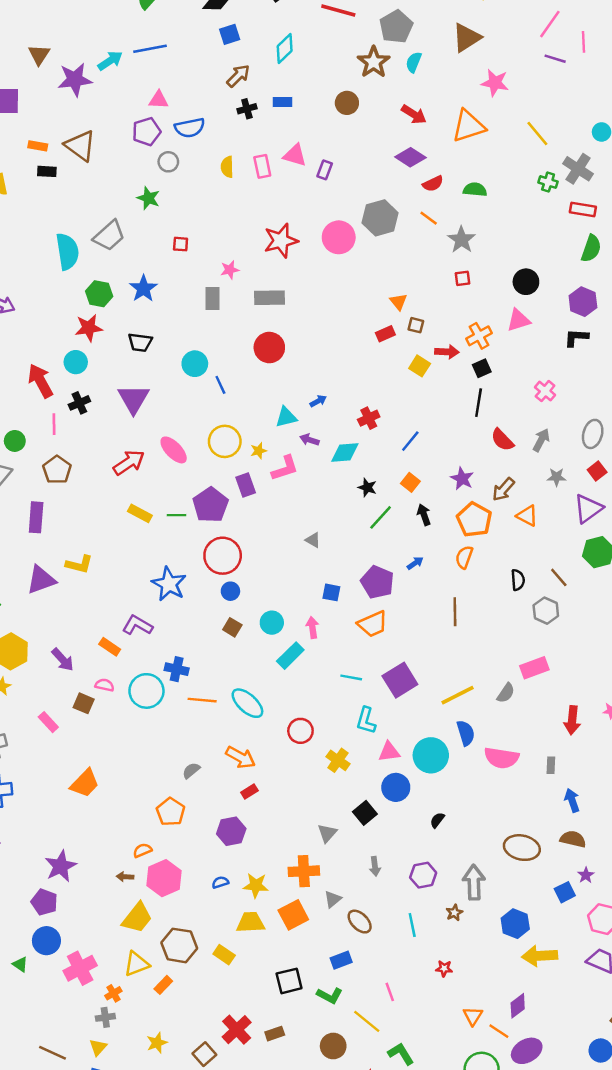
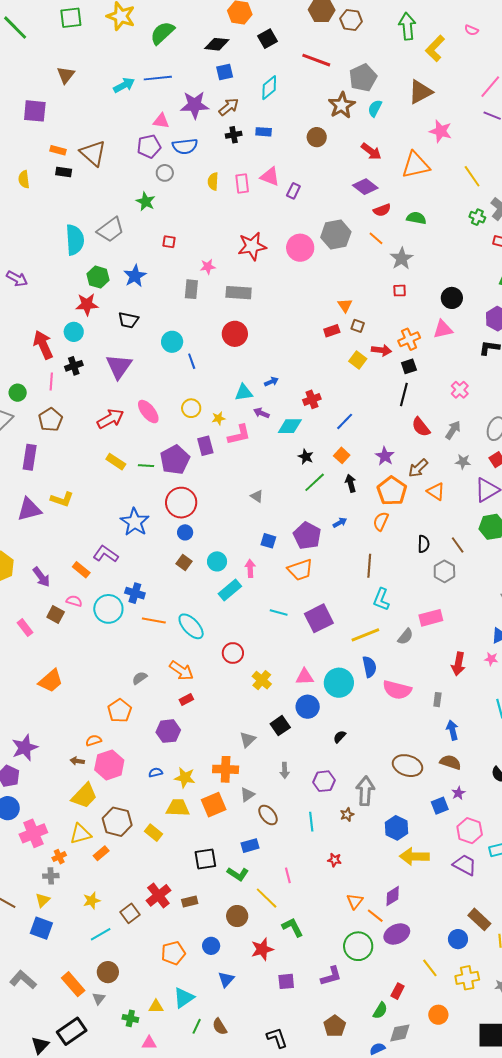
purple star: (75, 80) -> (195, 105), moved
yellow circle: (225, 441) -> (191, 408), size x0.7
cyan L-shape: (366, 721) -> (381, 599), moved

